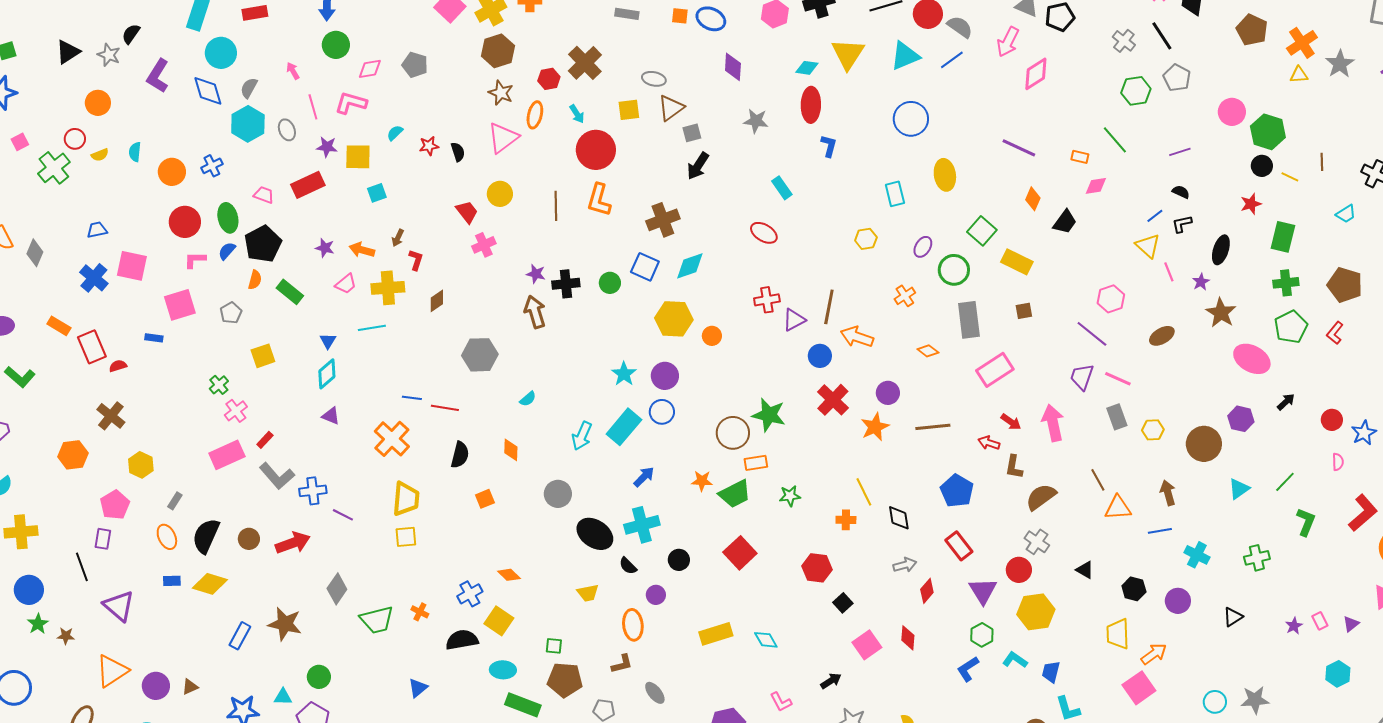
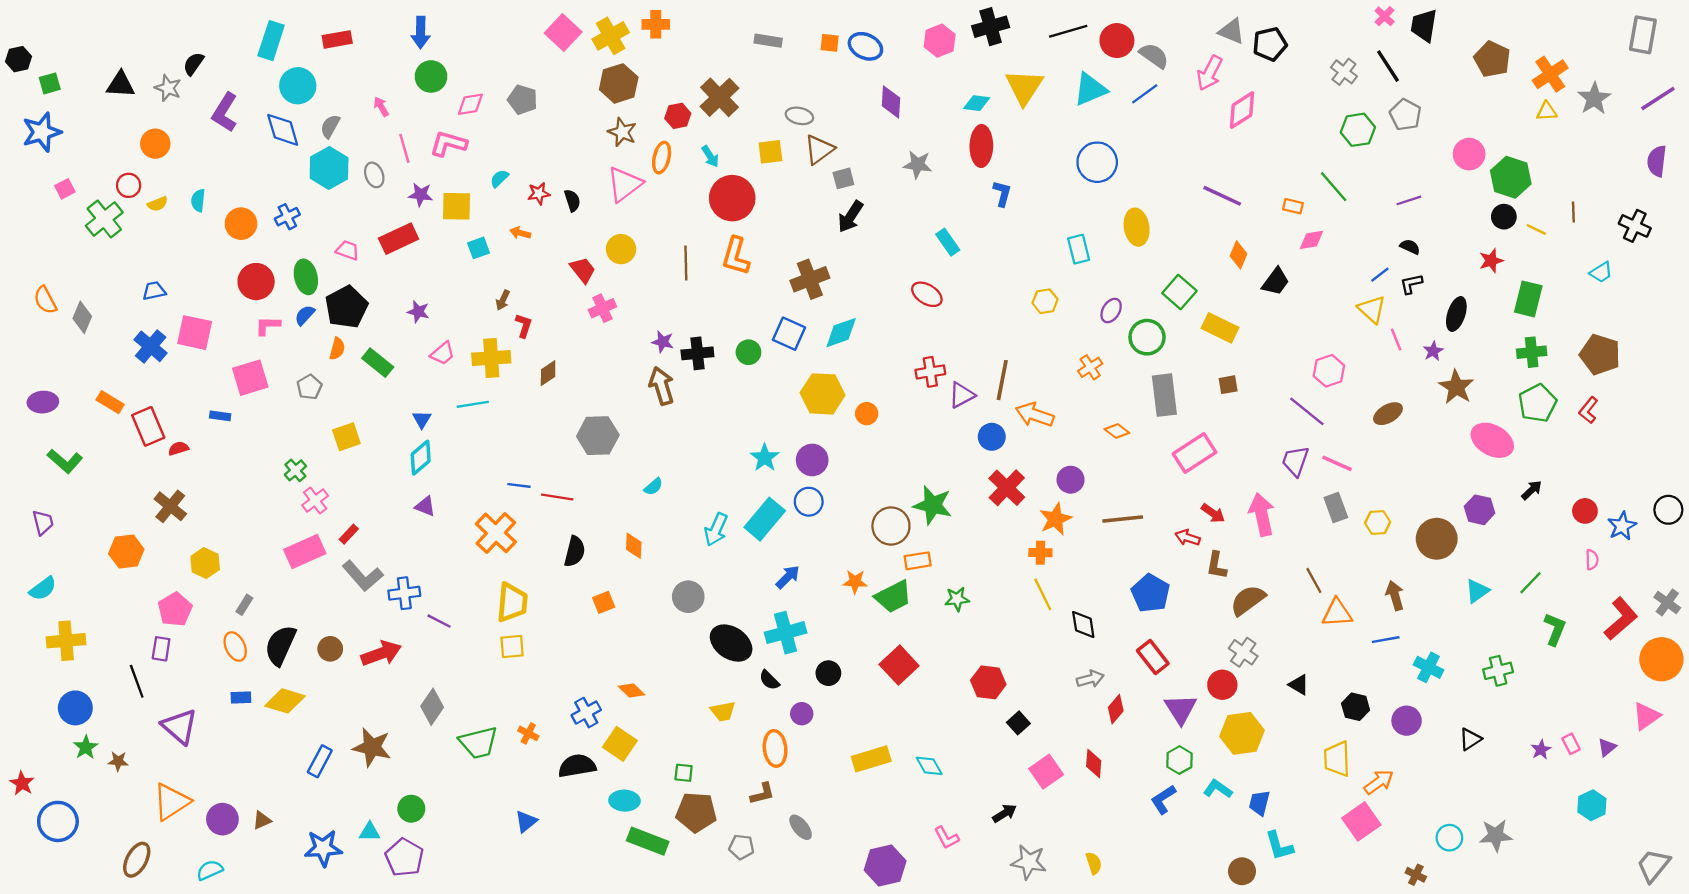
black triangle: (68, 52) -> (120, 85), turned 36
orange arrow: (362, 250) -> (520, 233), moved, size x0.7
orange cross: (846, 520) -> (1040, 553), moved

